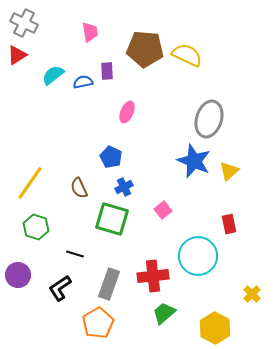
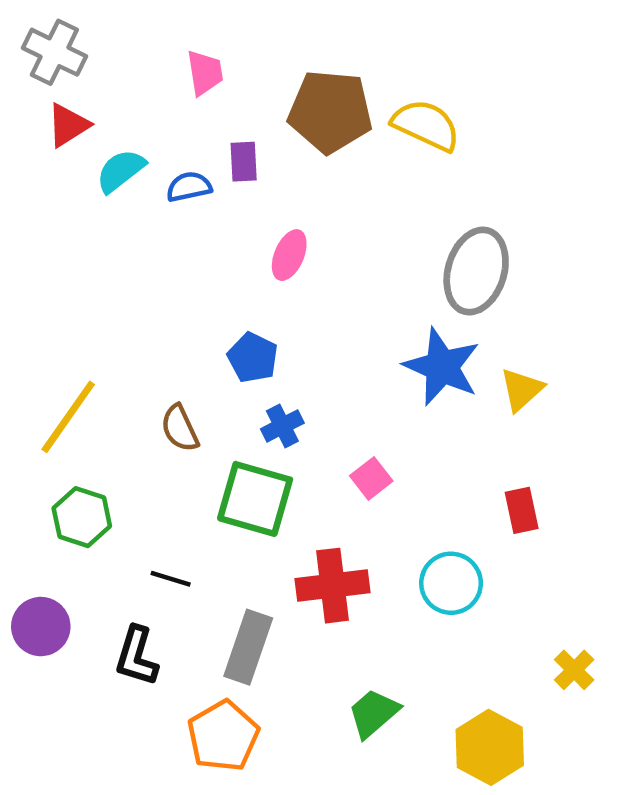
red triangle: (17, 55) -> (68, 125), moved
cyan circle: (198, 256) -> (451, 583), size x0.7
red cross: (153, 276) -> (333, 586), moved
black L-shape: (60, 288) -> (137, 656), turned -40

